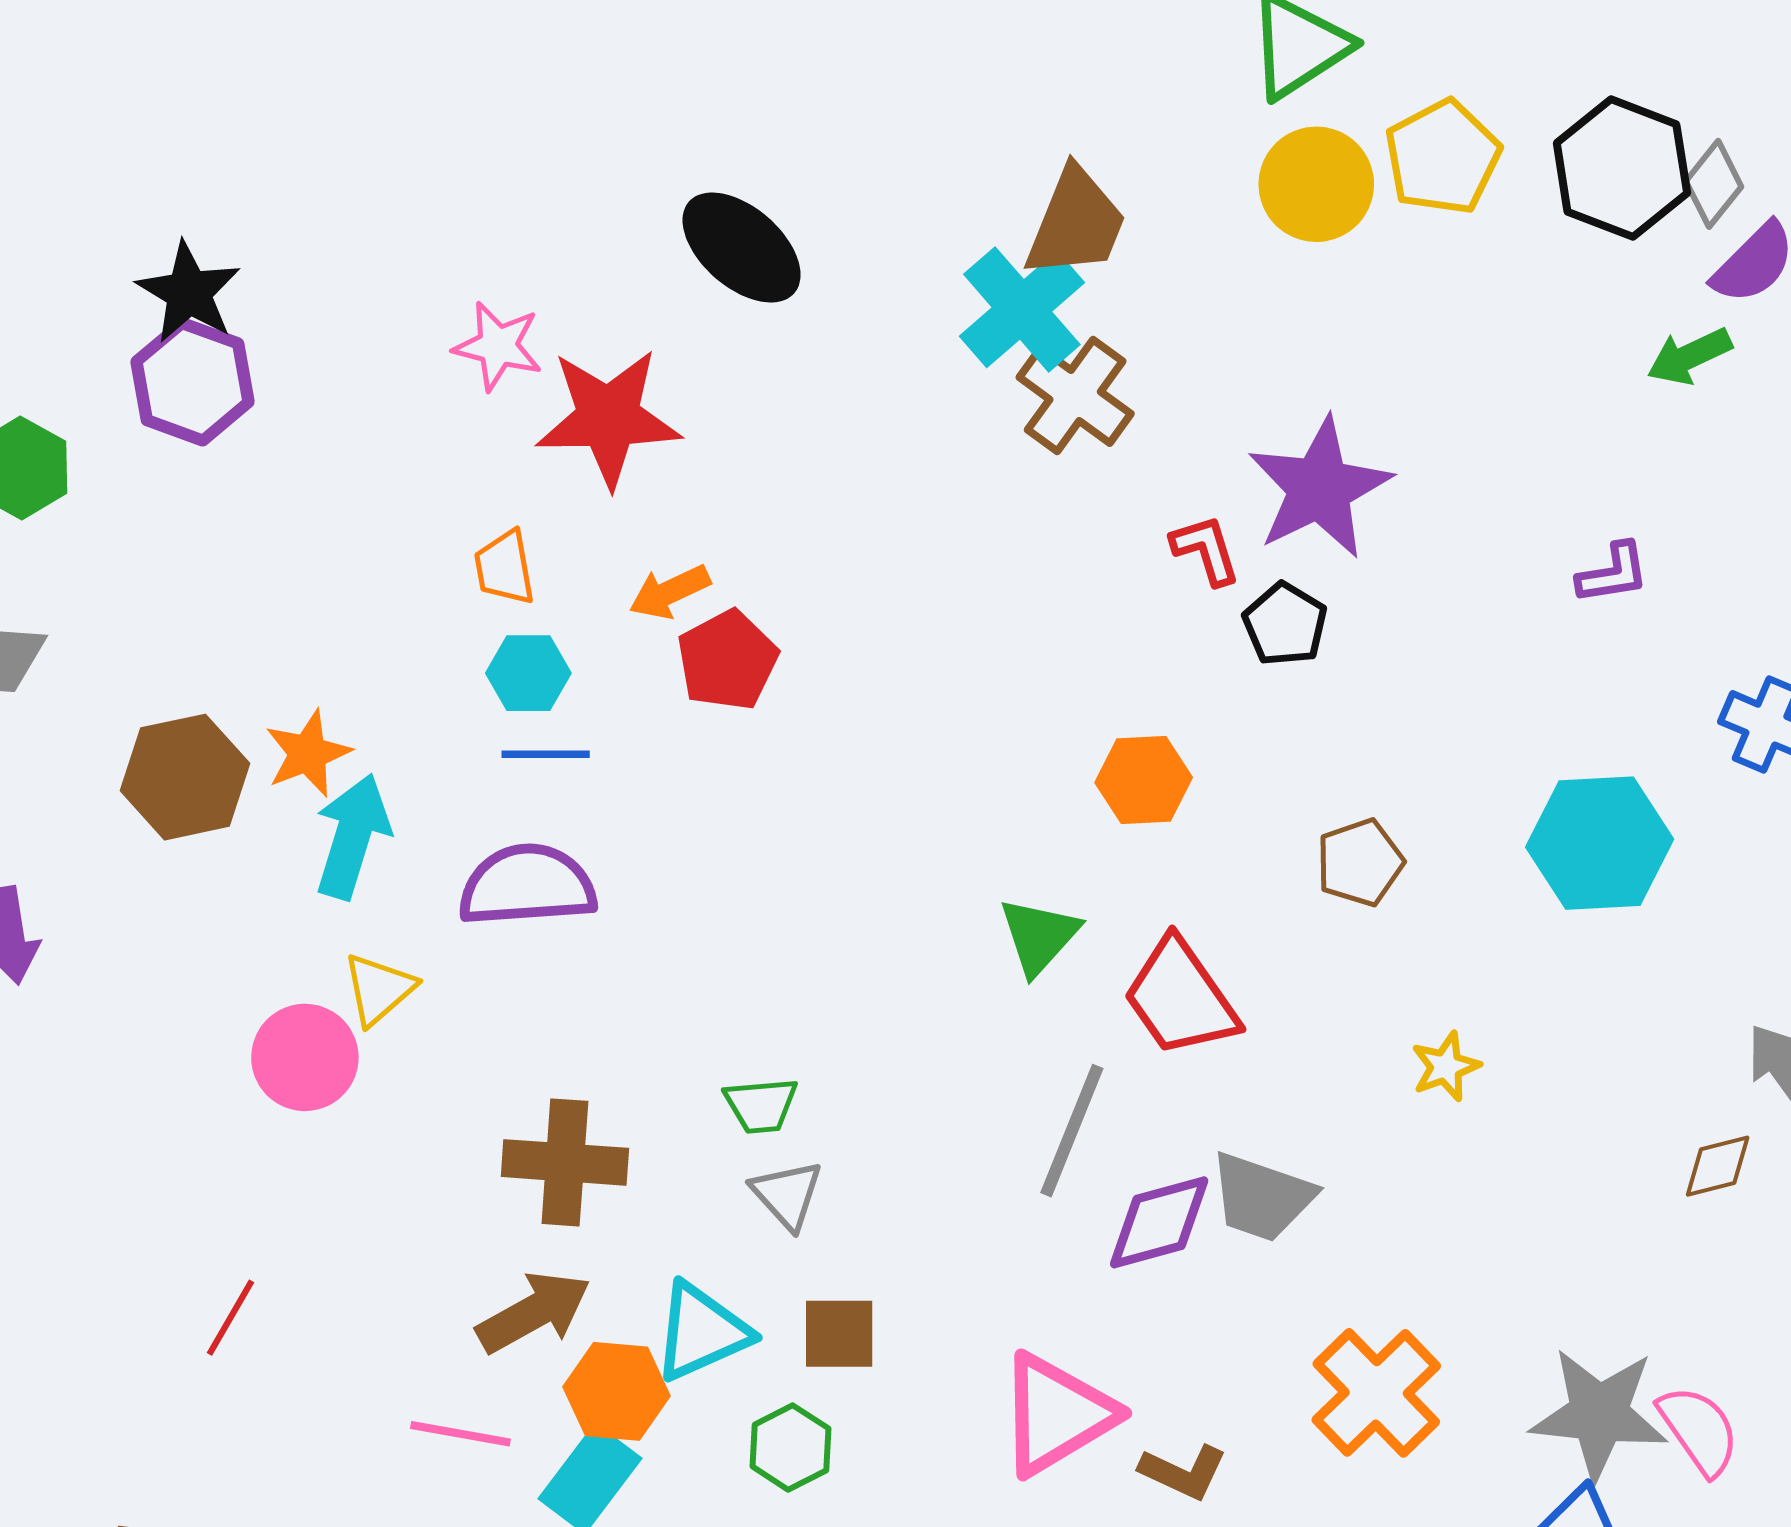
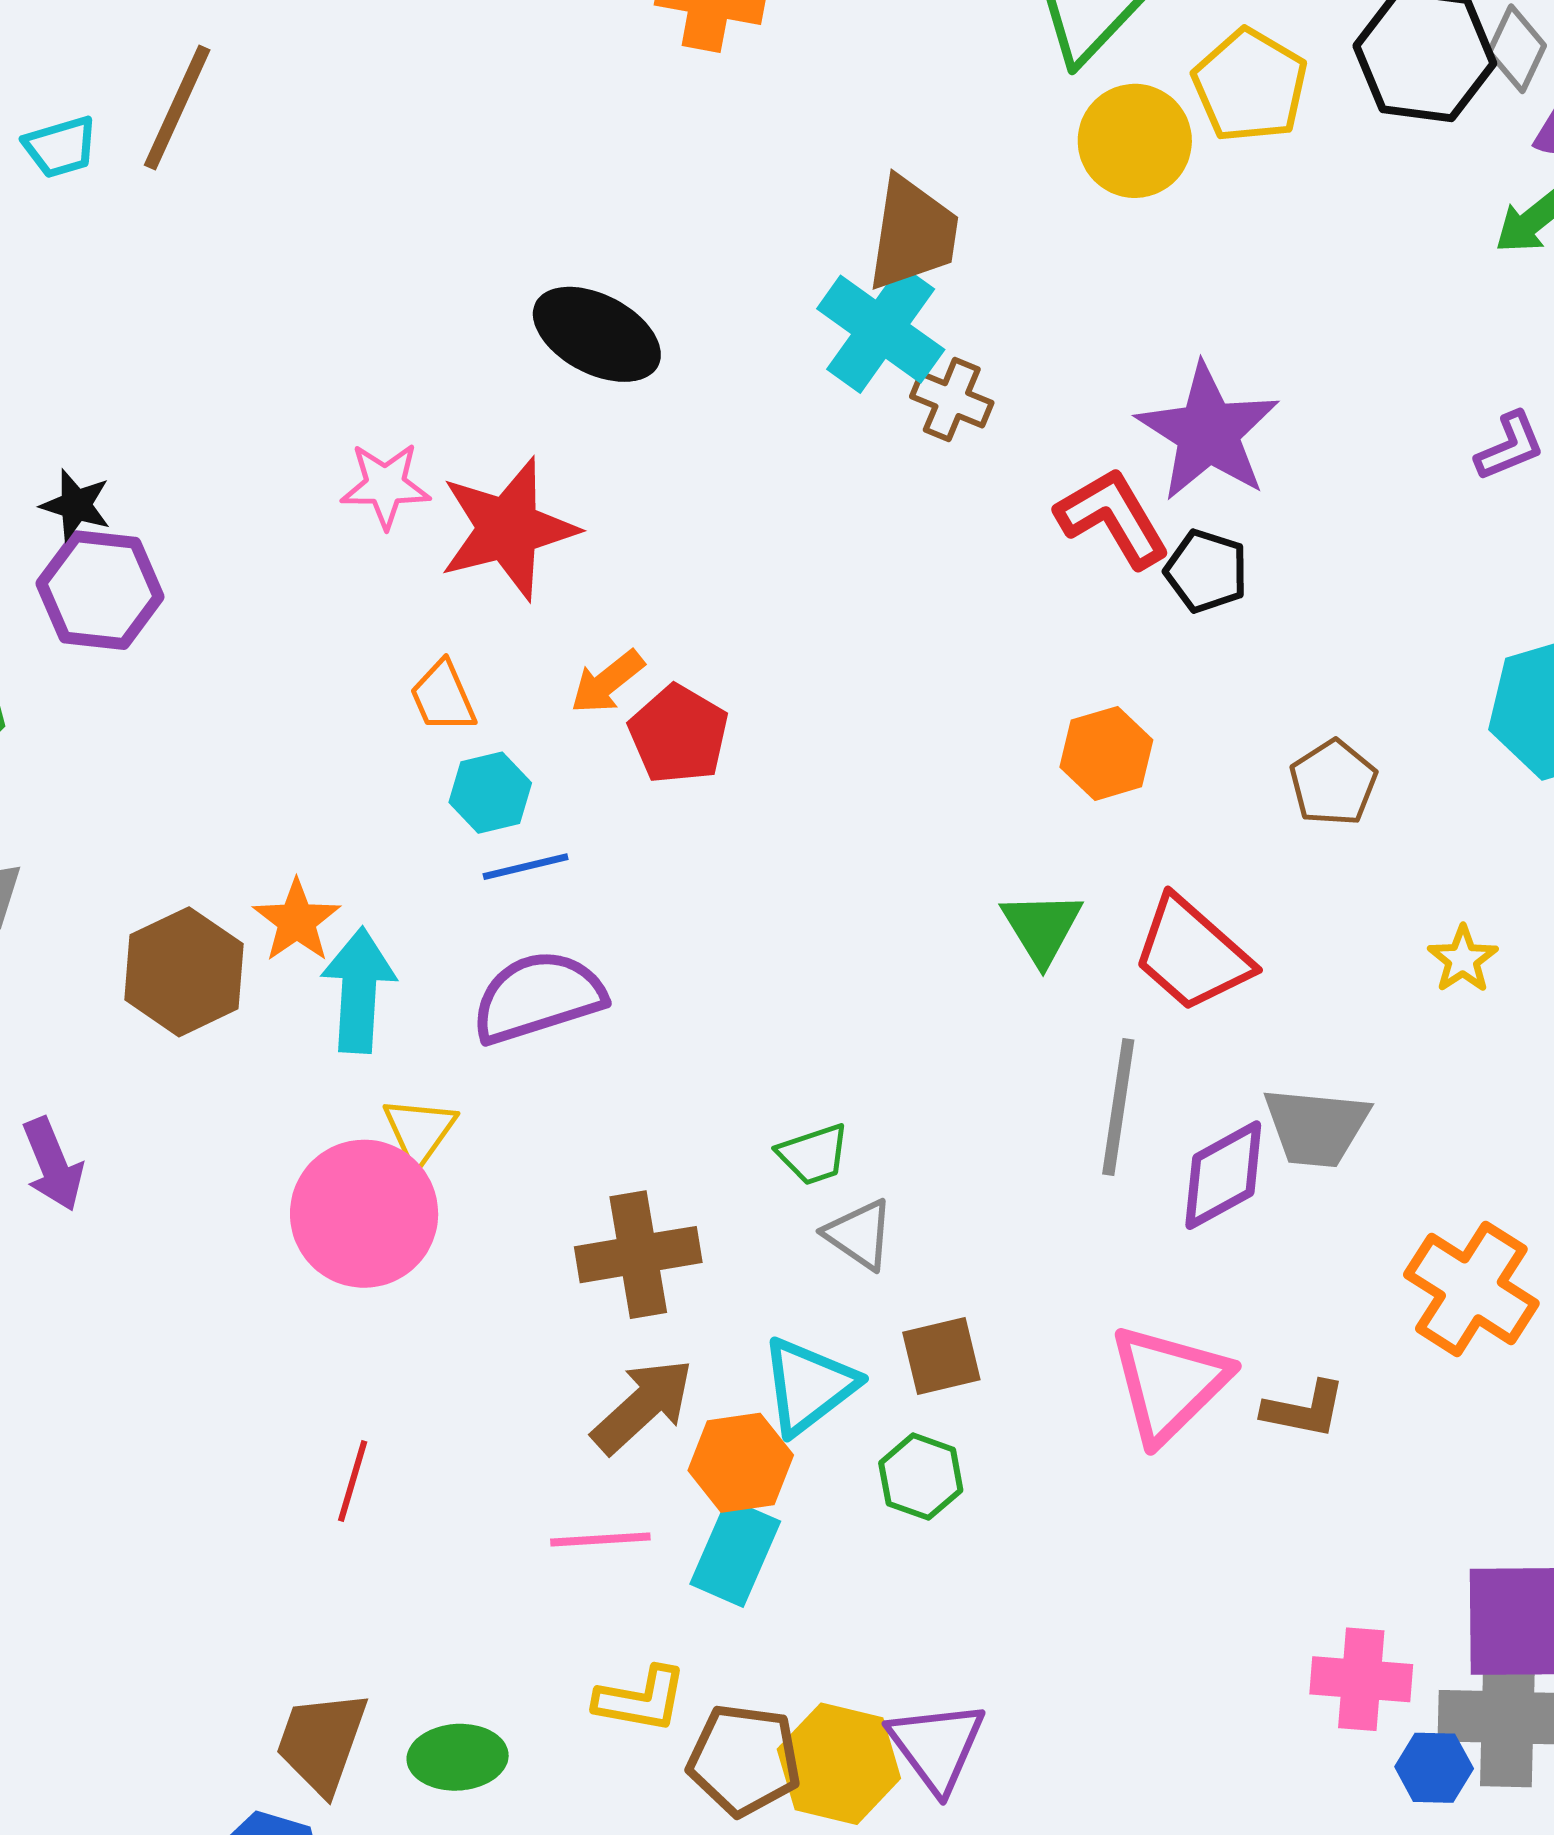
black star: (189, 292) -> (76, 505), size x0.7
brown cross: (1075, 396) -> (952, 400), size x0.7
red L-shape: (1206, 550) -> (1113, 518), size x1.5
pink circle: (305, 1057) -> (364, 1214), size x1.4

